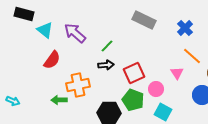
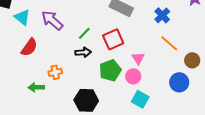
red square: (134, 73) -> (113, 39), moved
pink triangle: (177, 73) -> (138, 58), moved
orange cross: (78, 85) -> (55, 72), size x0.6
green pentagon: (133, 100) -> (110, 70), moved, turned 30

